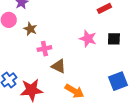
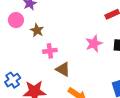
pink star: (88, 39) -> (94, 43), turned 30

